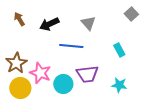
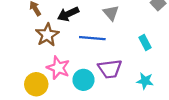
brown star: (16, 63) -> (47, 35), moved

